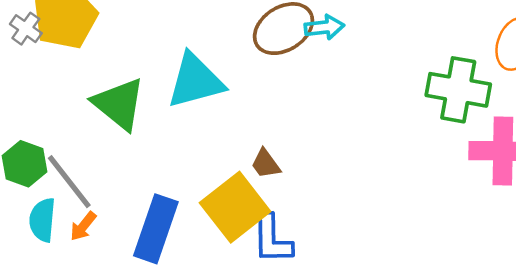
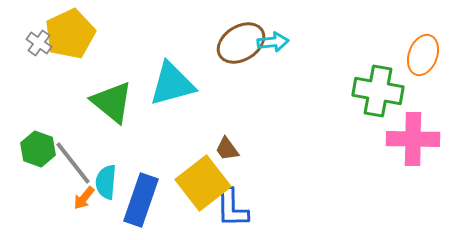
cyan semicircle: (42, 220) -> (106, 182), moved

